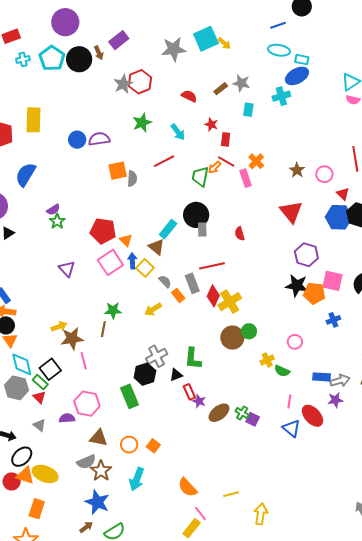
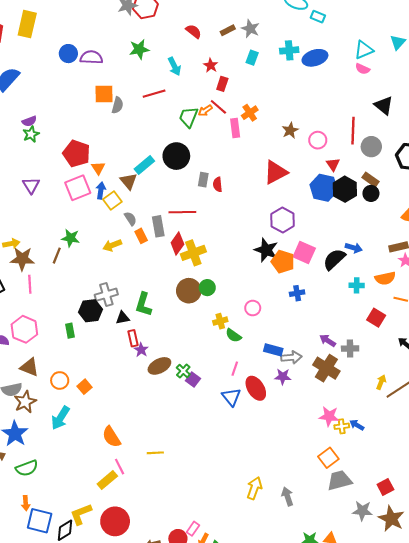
blue ellipse: (297, 76) -> (315, 58), moved
red triangle: (291, 212) -> (276, 172), turned 30
gray rectangle: (202, 229) -> (203, 180), moved
green rectangle: (130, 396) -> (70, 331), size x0.6
yellow arrow: (261, 514) -> (254, 488), moved

